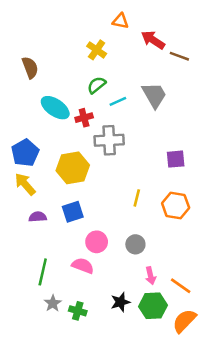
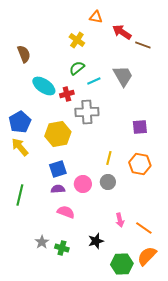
purple semicircle: (38, 217) -> (58, 189), moved
pink circle: (97, 242) -> (83, 184), moved
gray circle: (135, 244) -> (108, 182), moved
green line: (43, 272) -> (20, 195), moved
green hexagon: (153, 306) -> (122, 264), moved

